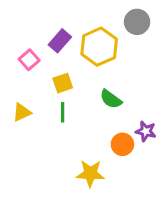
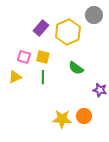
pink square: (29, 60) -> (24, 57), moved, turned -32
yellow square: (63, 83) -> (43, 57), turned 32
orange circle: (122, 144) -> (84, 116), moved

